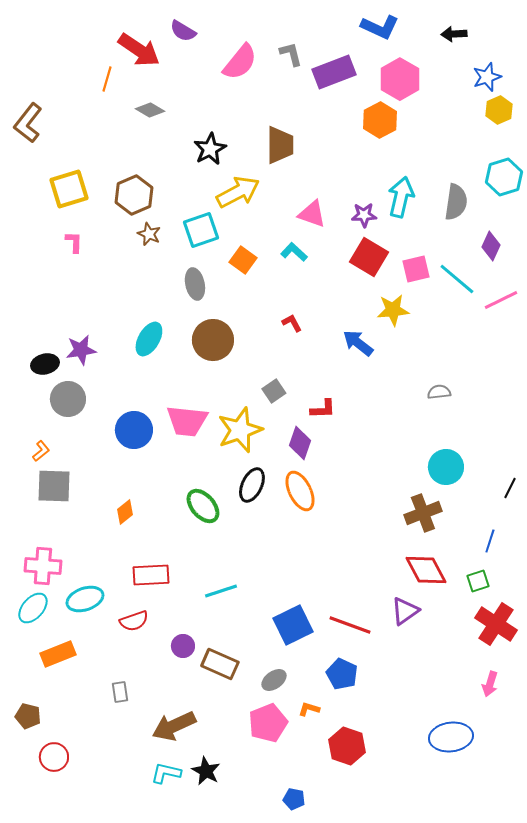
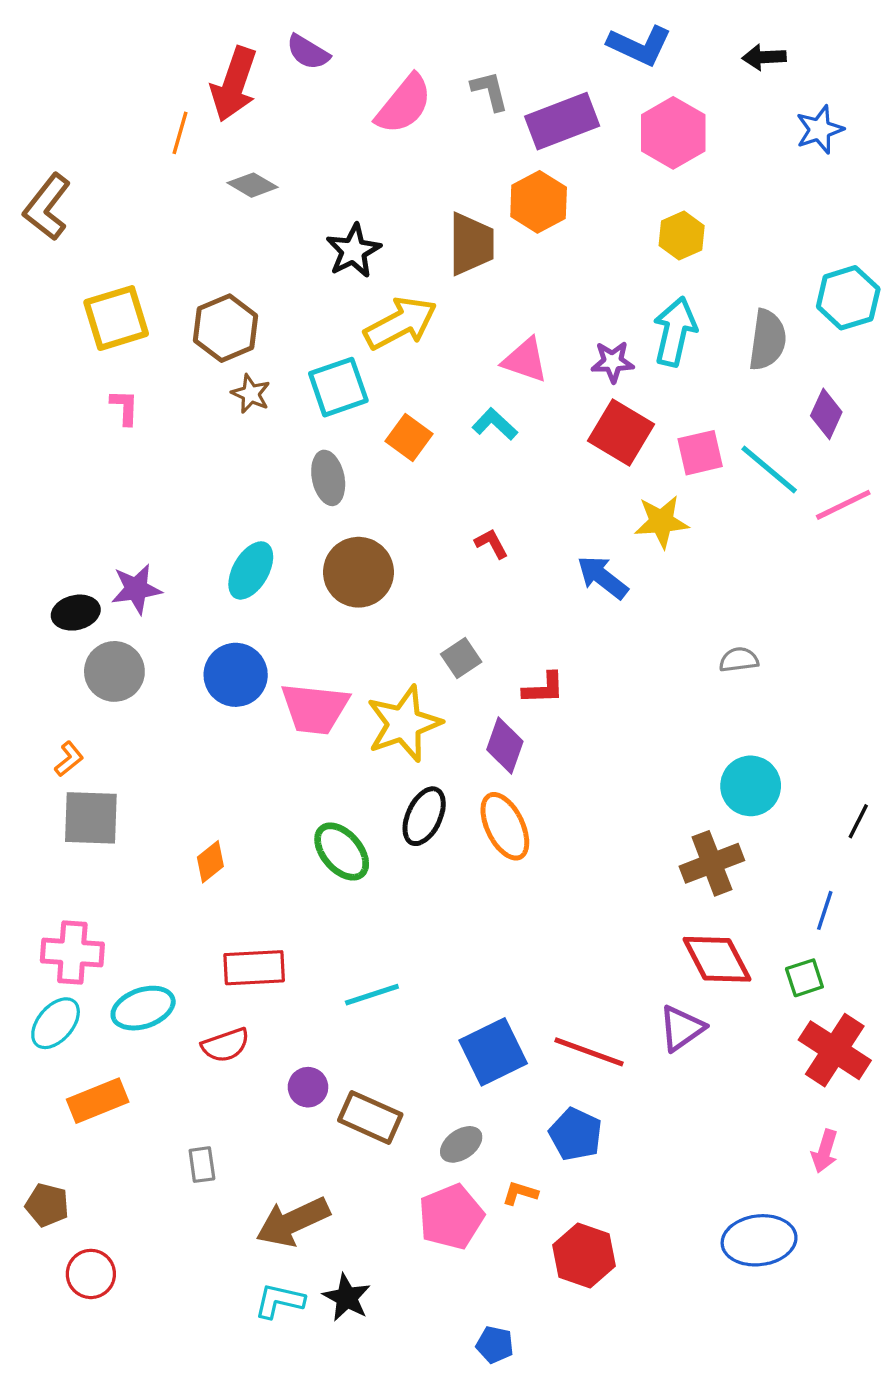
red arrow: (139, 50) -> (234, 84), turned 75
yellow hexagon: (499, 110) -> (682, 236), moved
orange hexagon: (380, 120) -> (539, 202), moved
blue circle: (134, 430) -> (236, 675), moved

